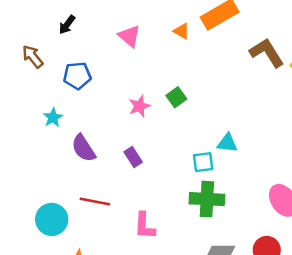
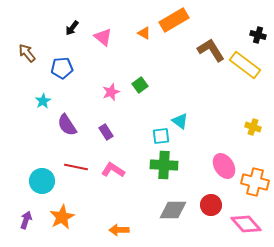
black arrow: (67, 25) -> (72, 28), moved
cyan triangle: (227, 143) -> (180, 121), turned 30
pink L-shape: (145, 226) -> (113, 170), moved, turned 120

